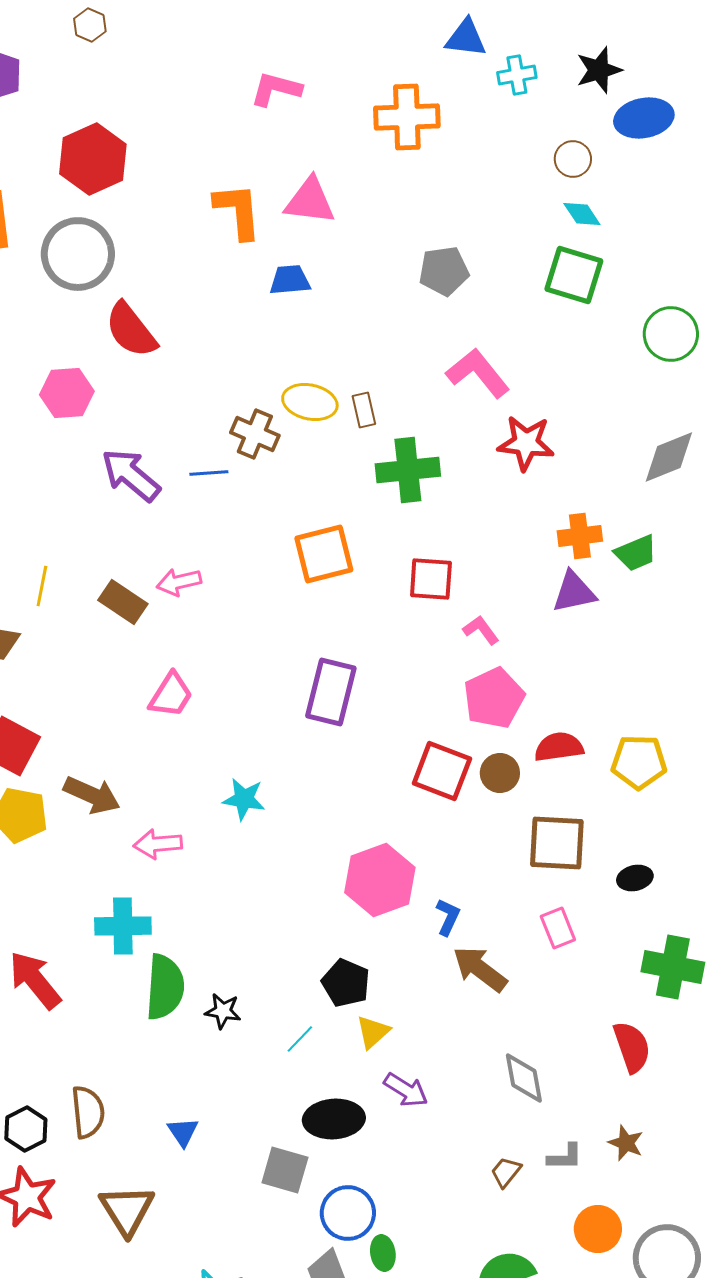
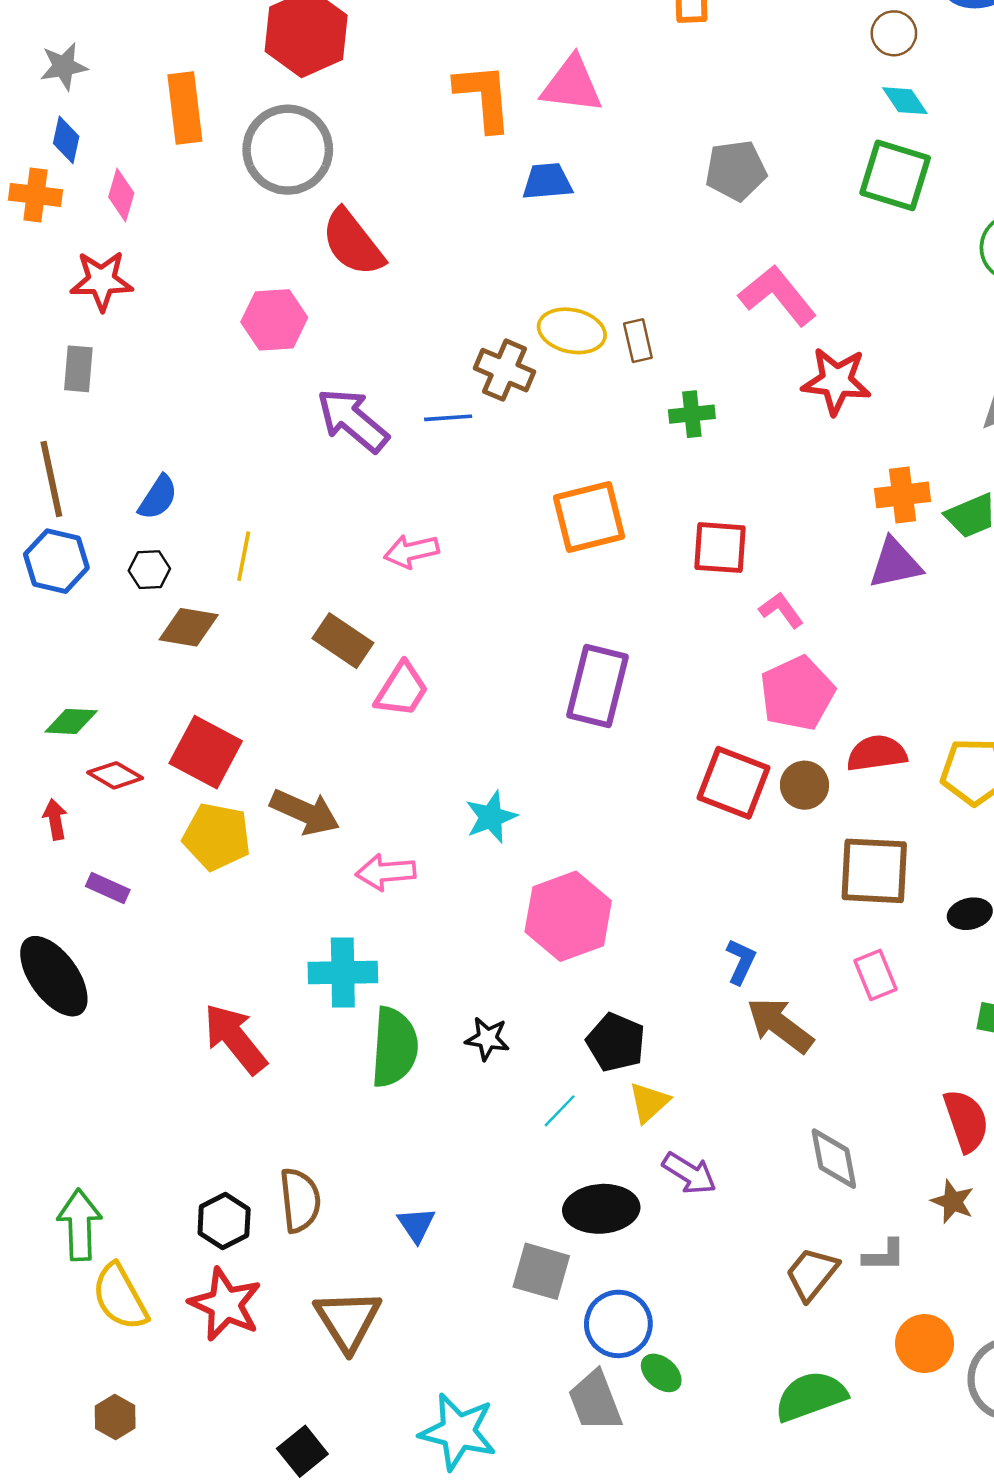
green cross: (408, 470) -> (692, 414), size x0.6
brown rectangle: (123, 602) -> (343, 641), moved
cyan star: (244, 799) -> (491, 817), turned -30
pink hexagon: (380, 880) -> (568, 916), moved
black star: (223, 1011) -> (487, 1039), moved
brown star: (626, 1143) -> (953, 1201), moved
brown trapezoid: (506, 1172) -> (812, 1274), size x1.4
green ellipse: (383, 1253) -> (661, 1373), turned -40

